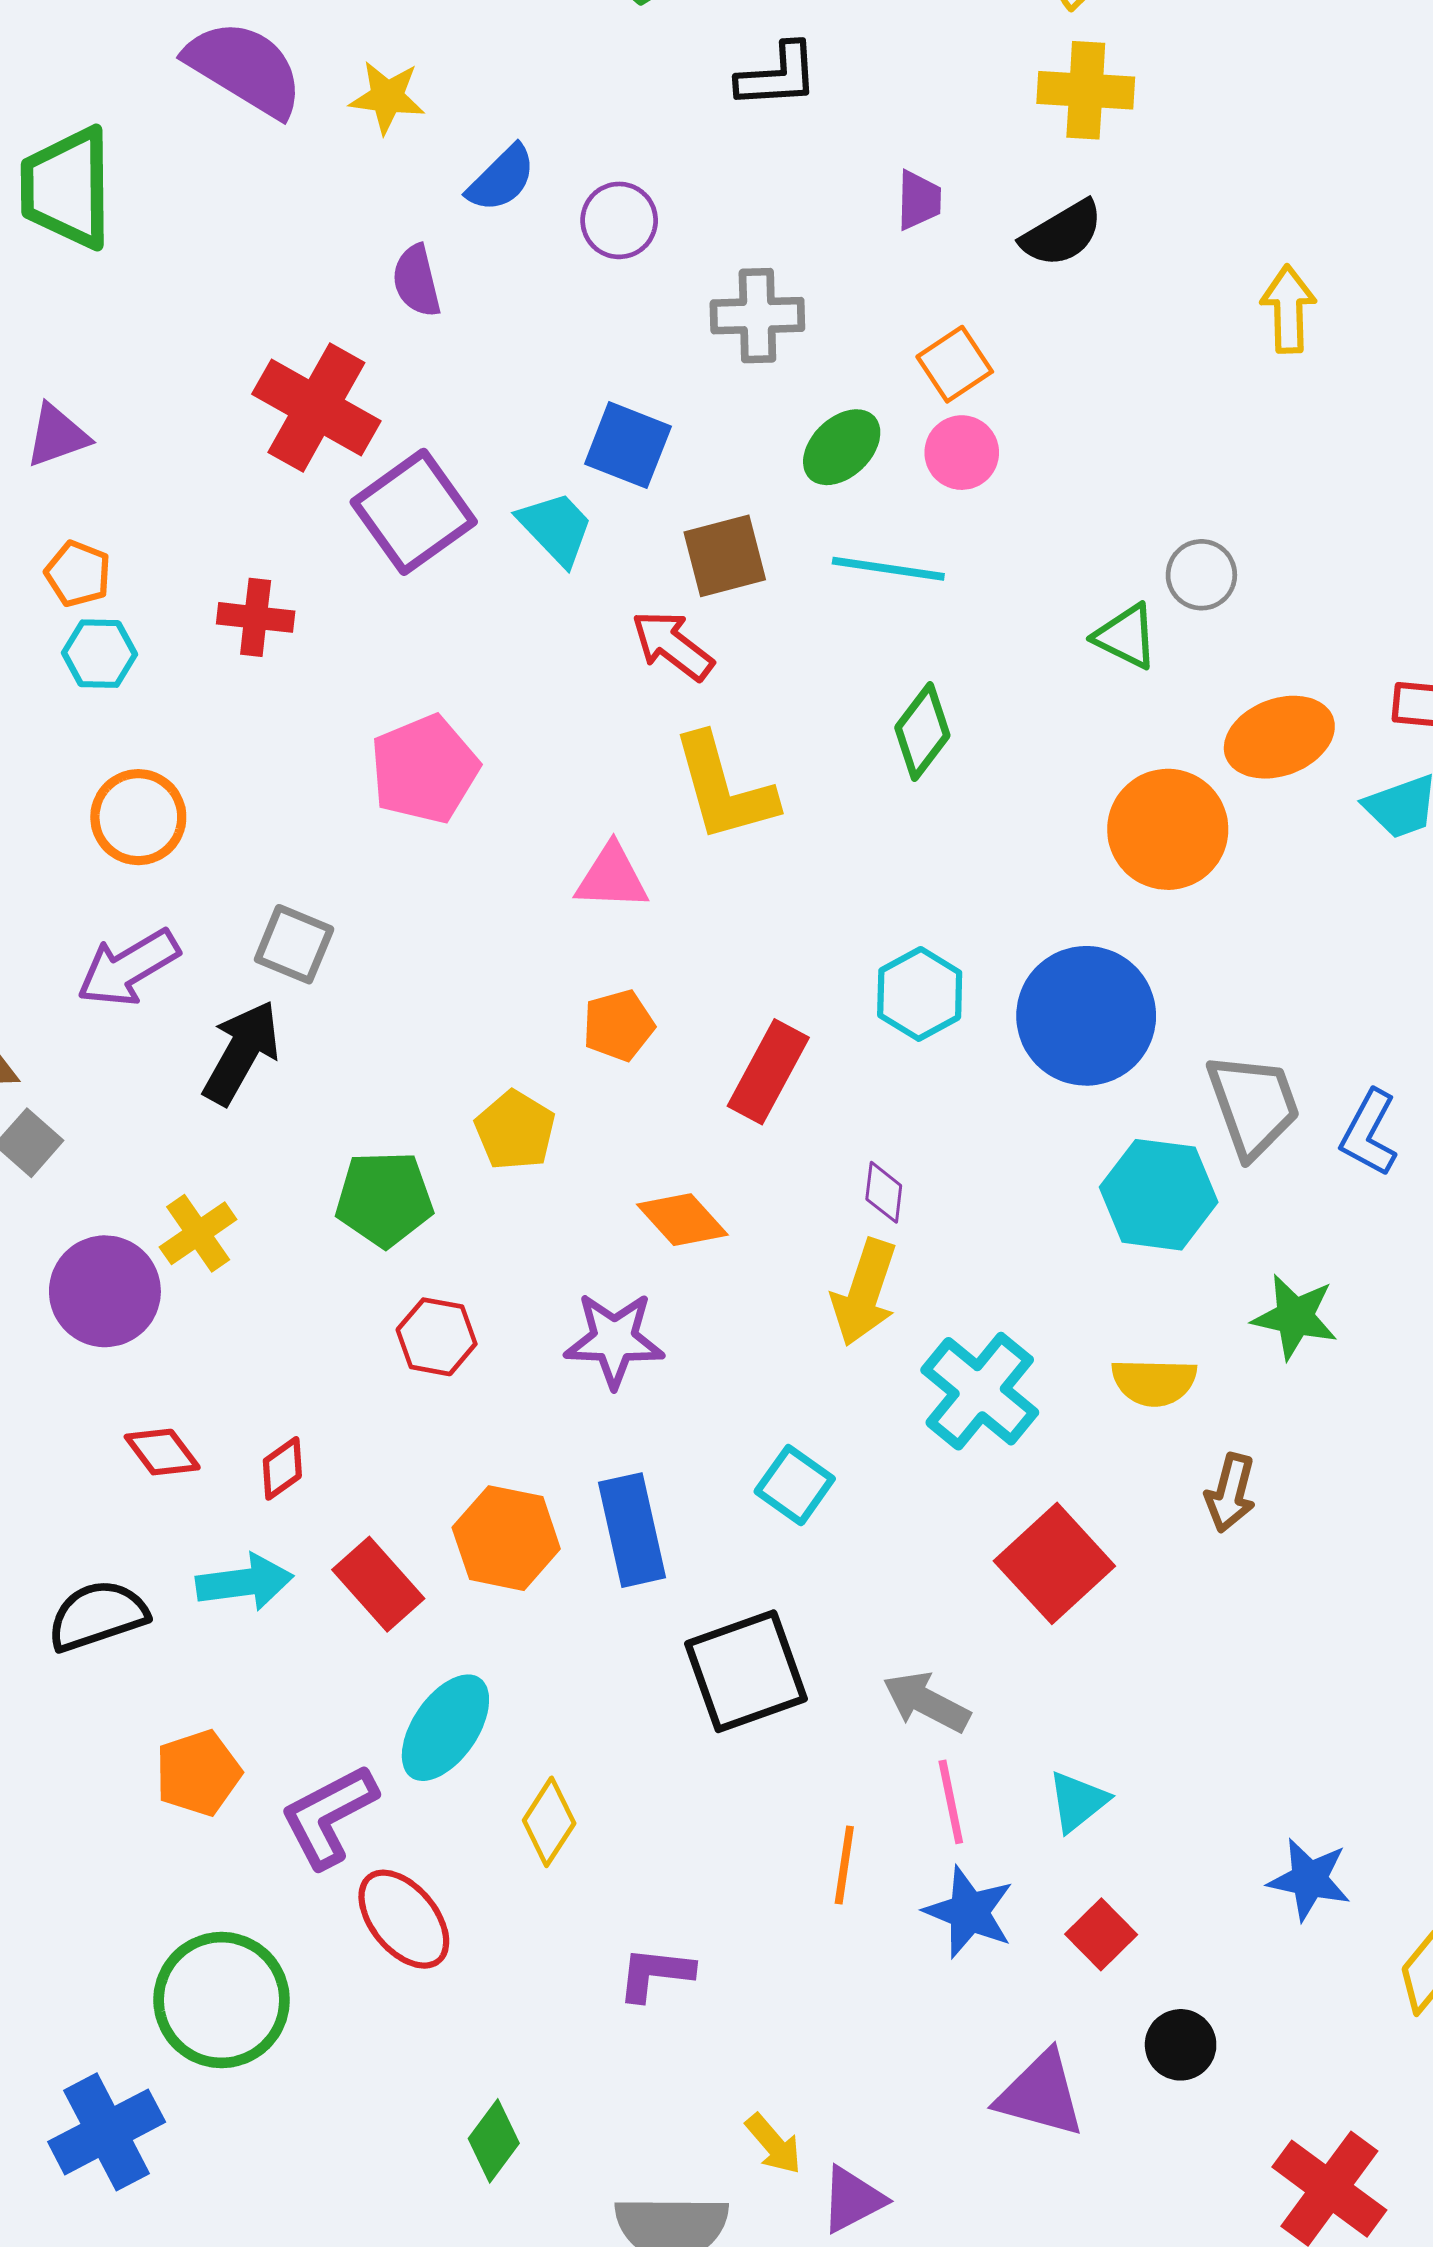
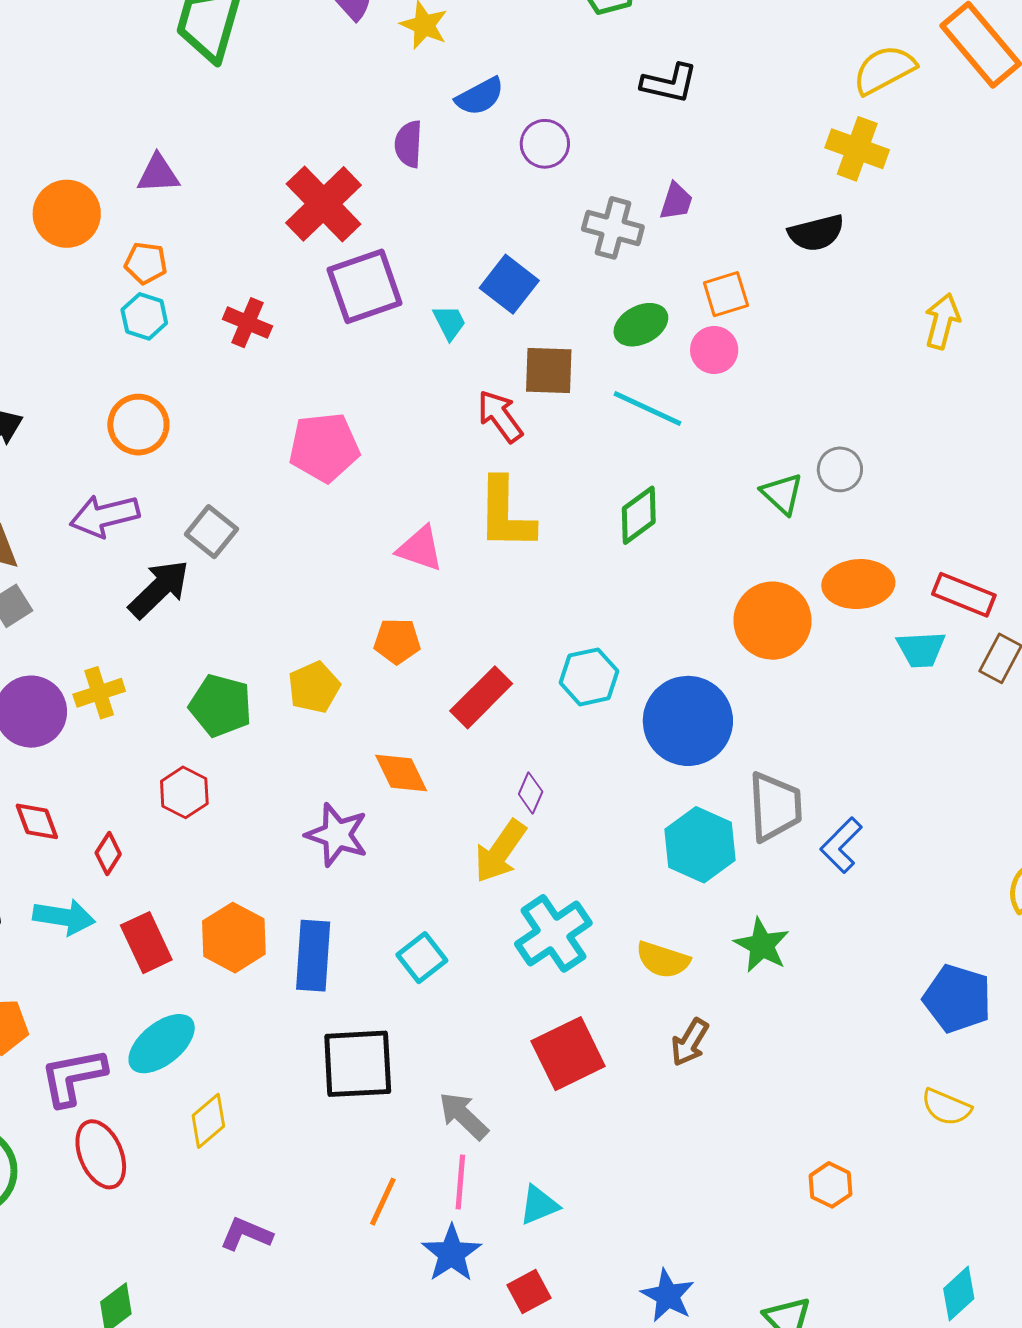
purple trapezoid: (919, 200) -> (676, 201), moved
cyan trapezoid: (556, 528) -> (449, 322), size x0.7
orange pentagon: (78, 574) -> (146, 263), turned -30
red hexagon: (437, 1337) -> (184, 792), moved
red diamond: (282, 1468) -> (108, 854), turned -39

